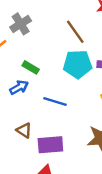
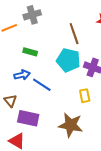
green rectangle: (31, 67) -> (30, 52), turned -32
blue arrow: (19, 87) -> (22, 75), moved

